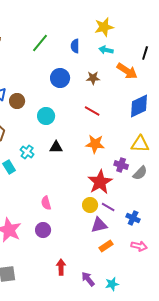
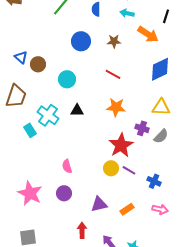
cyan cross: (27, 152) -> (48, 115), size x1.5
purple triangle: (99, 225) -> (99, 204), moved

